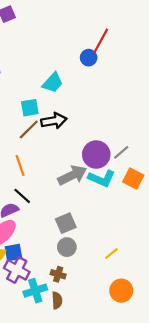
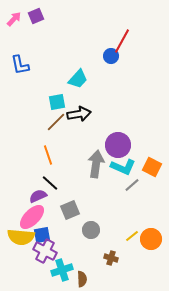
gray line: (121, 152) -> (132, 185), moved
gray arrow: (72, 175) -> (96, 164), turned -56
gray square: (66, 223) -> (70, 210), moved
brown cross: (58, 274) -> (111, 258), moved
orange circle: (121, 291) -> (151, 239), moved

